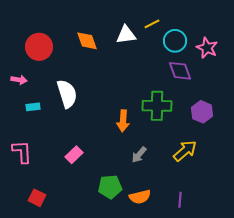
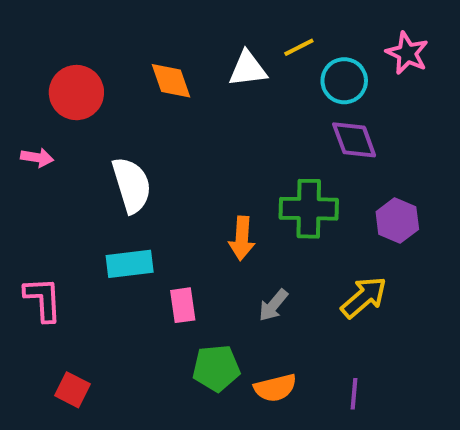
pink star: (207, 48) -> (407, 53), moved
cyan rectangle: (33, 107) -> (130, 264), moved, size x1.6
pink rectangle: (74, 155) -> (183, 305), moved, turned -54

